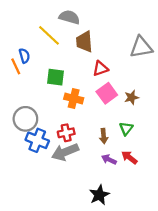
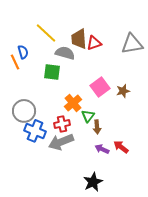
gray semicircle: (69, 17) -> (65, 53), moved
red triangle: (100, 69) -> (94, 43), moved
orange cross: (74, 99) -> (73, 103), moved, turned 36
green triangle: (126, 129) -> (88, 116), moved

